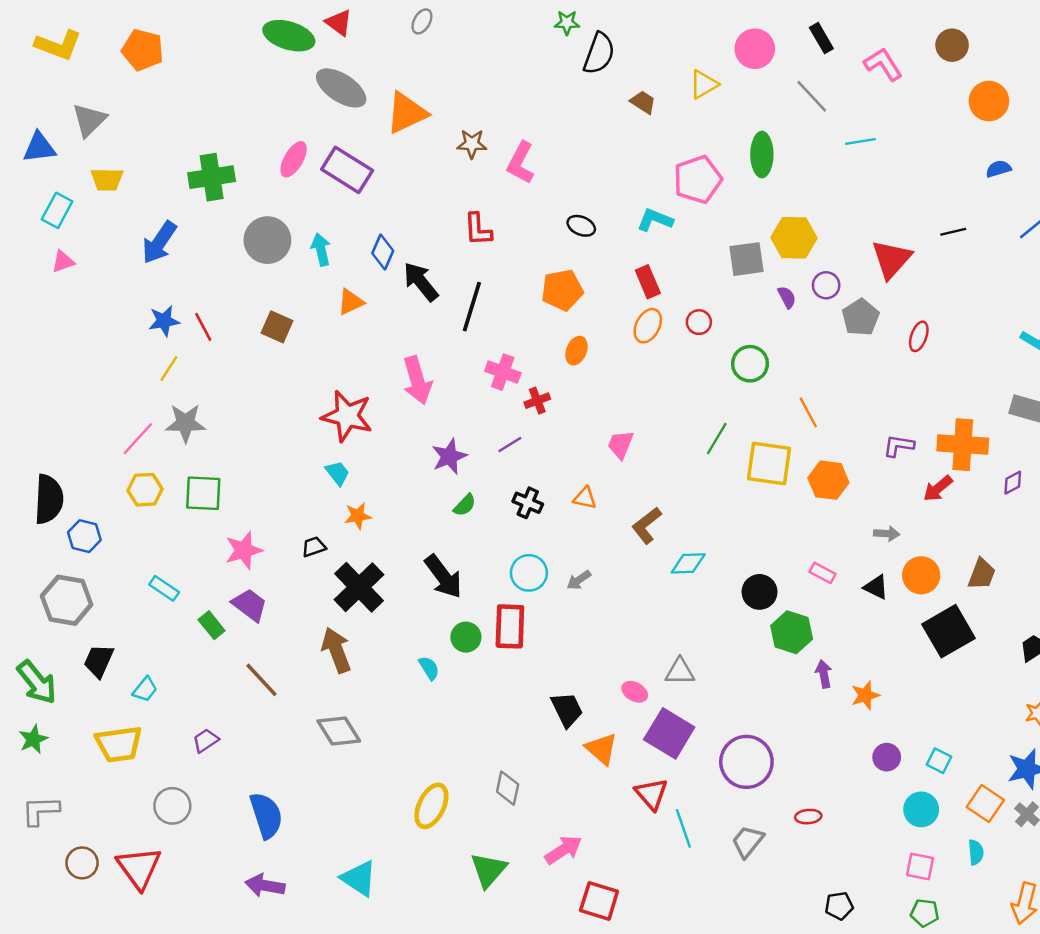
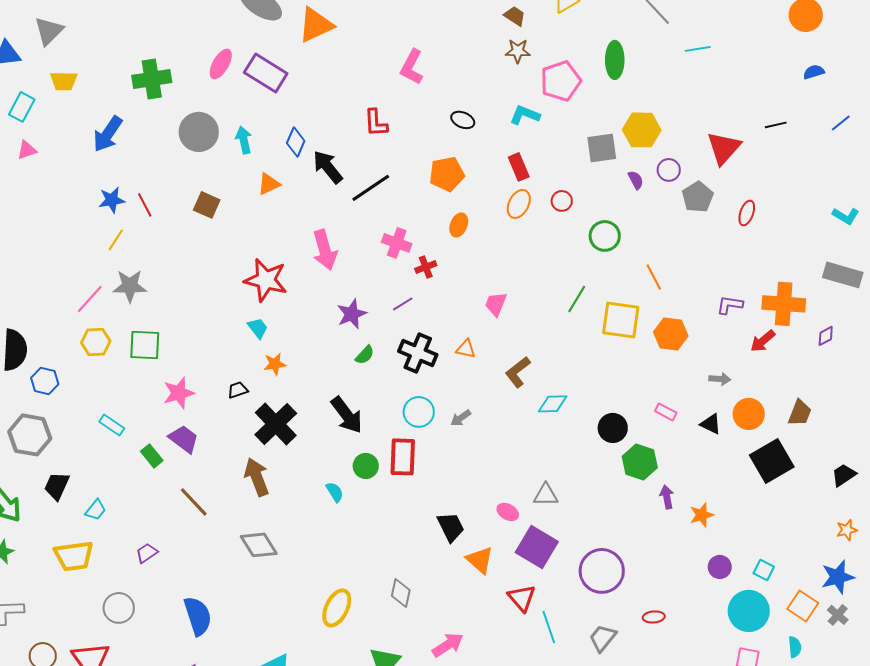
brown star: (472, 144) -> (518, 51), moved
black line: (472, 307) -> (371, 188), turned 39
black cross: (528, 503) -> (418, 353), size x1.5
cyan circle: (921, 809) -> (749, 611), size x1.4

